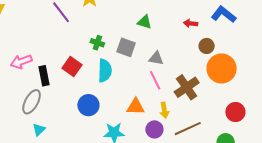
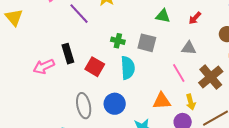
red arrow: (191, 23) -> (195, 18), moved, turned -48
gray triangle: (156, 58) -> (189, 48), moved
black rectangle: (44, 76) -> (68, 54), moved
gray ellipse: (32, 102) -> (84, 106), moved, turned -35

